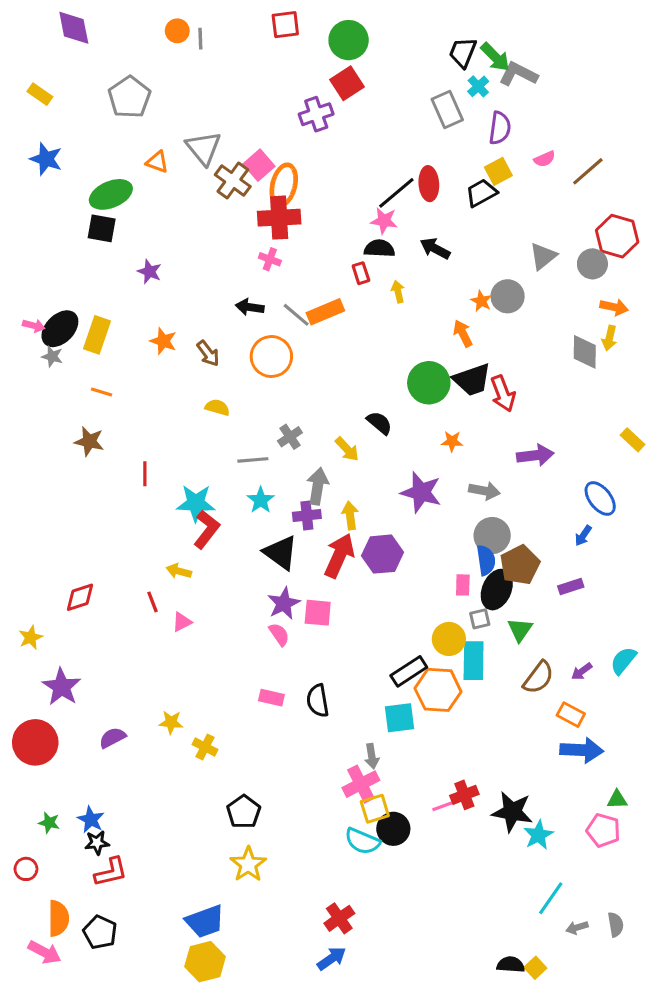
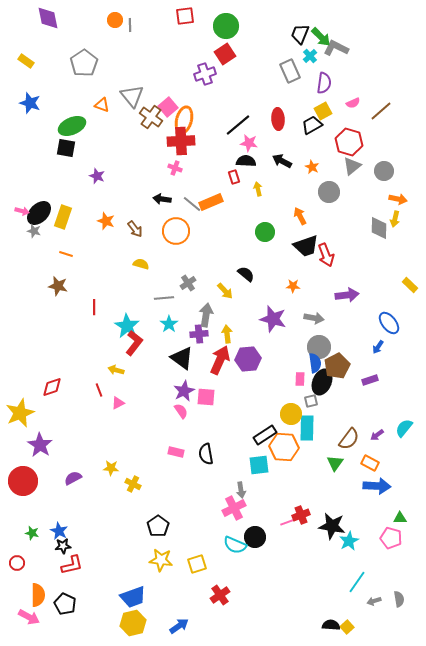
black line: (396, 193) -> (238, 125), moved
red hexagon: (617, 236) -> (349, 142), moved
orange star: (481, 301) -> (312, 167), moved
green circle: (429, 383) -> (265, 232), moved, size x0.7
cyan star: (196, 503) -> (127, 326), turned 30
green triangle: (520, 630) -> (335, 463), moved
yellow star: (31, 637) -> (20, 413), size x1.8
yellow square: (375, 809) -> (197, 564), moved
yellow star: (248, 864) -> (161, 560), turned -30
blue arrow: (332, 958) -> (179, 626), moved

